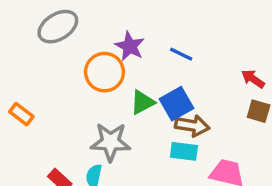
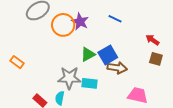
blue line: (181, 54) -> (115, 19), moved
orange circle: (105, 72) -> (63, 25), moved
cyan rectangle: (184, 151) -> (89, 83), moved

